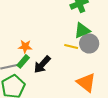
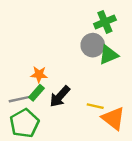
gray circle: (89, 43) -> (93, 45), moved
yellow line: (71, 46) -> (95, 106), moved

